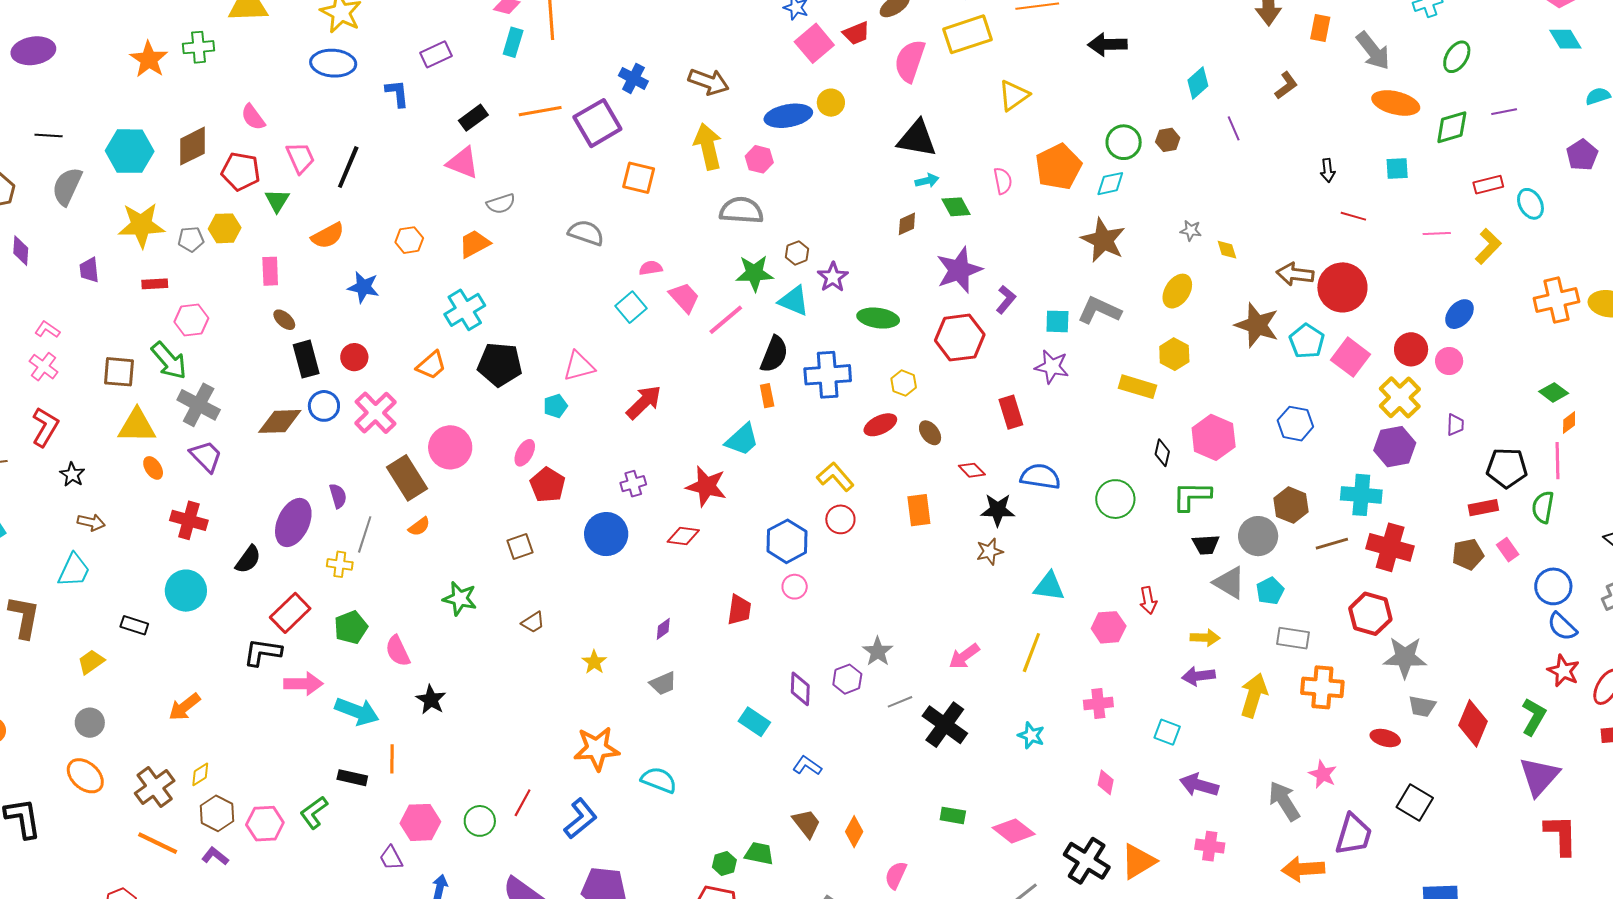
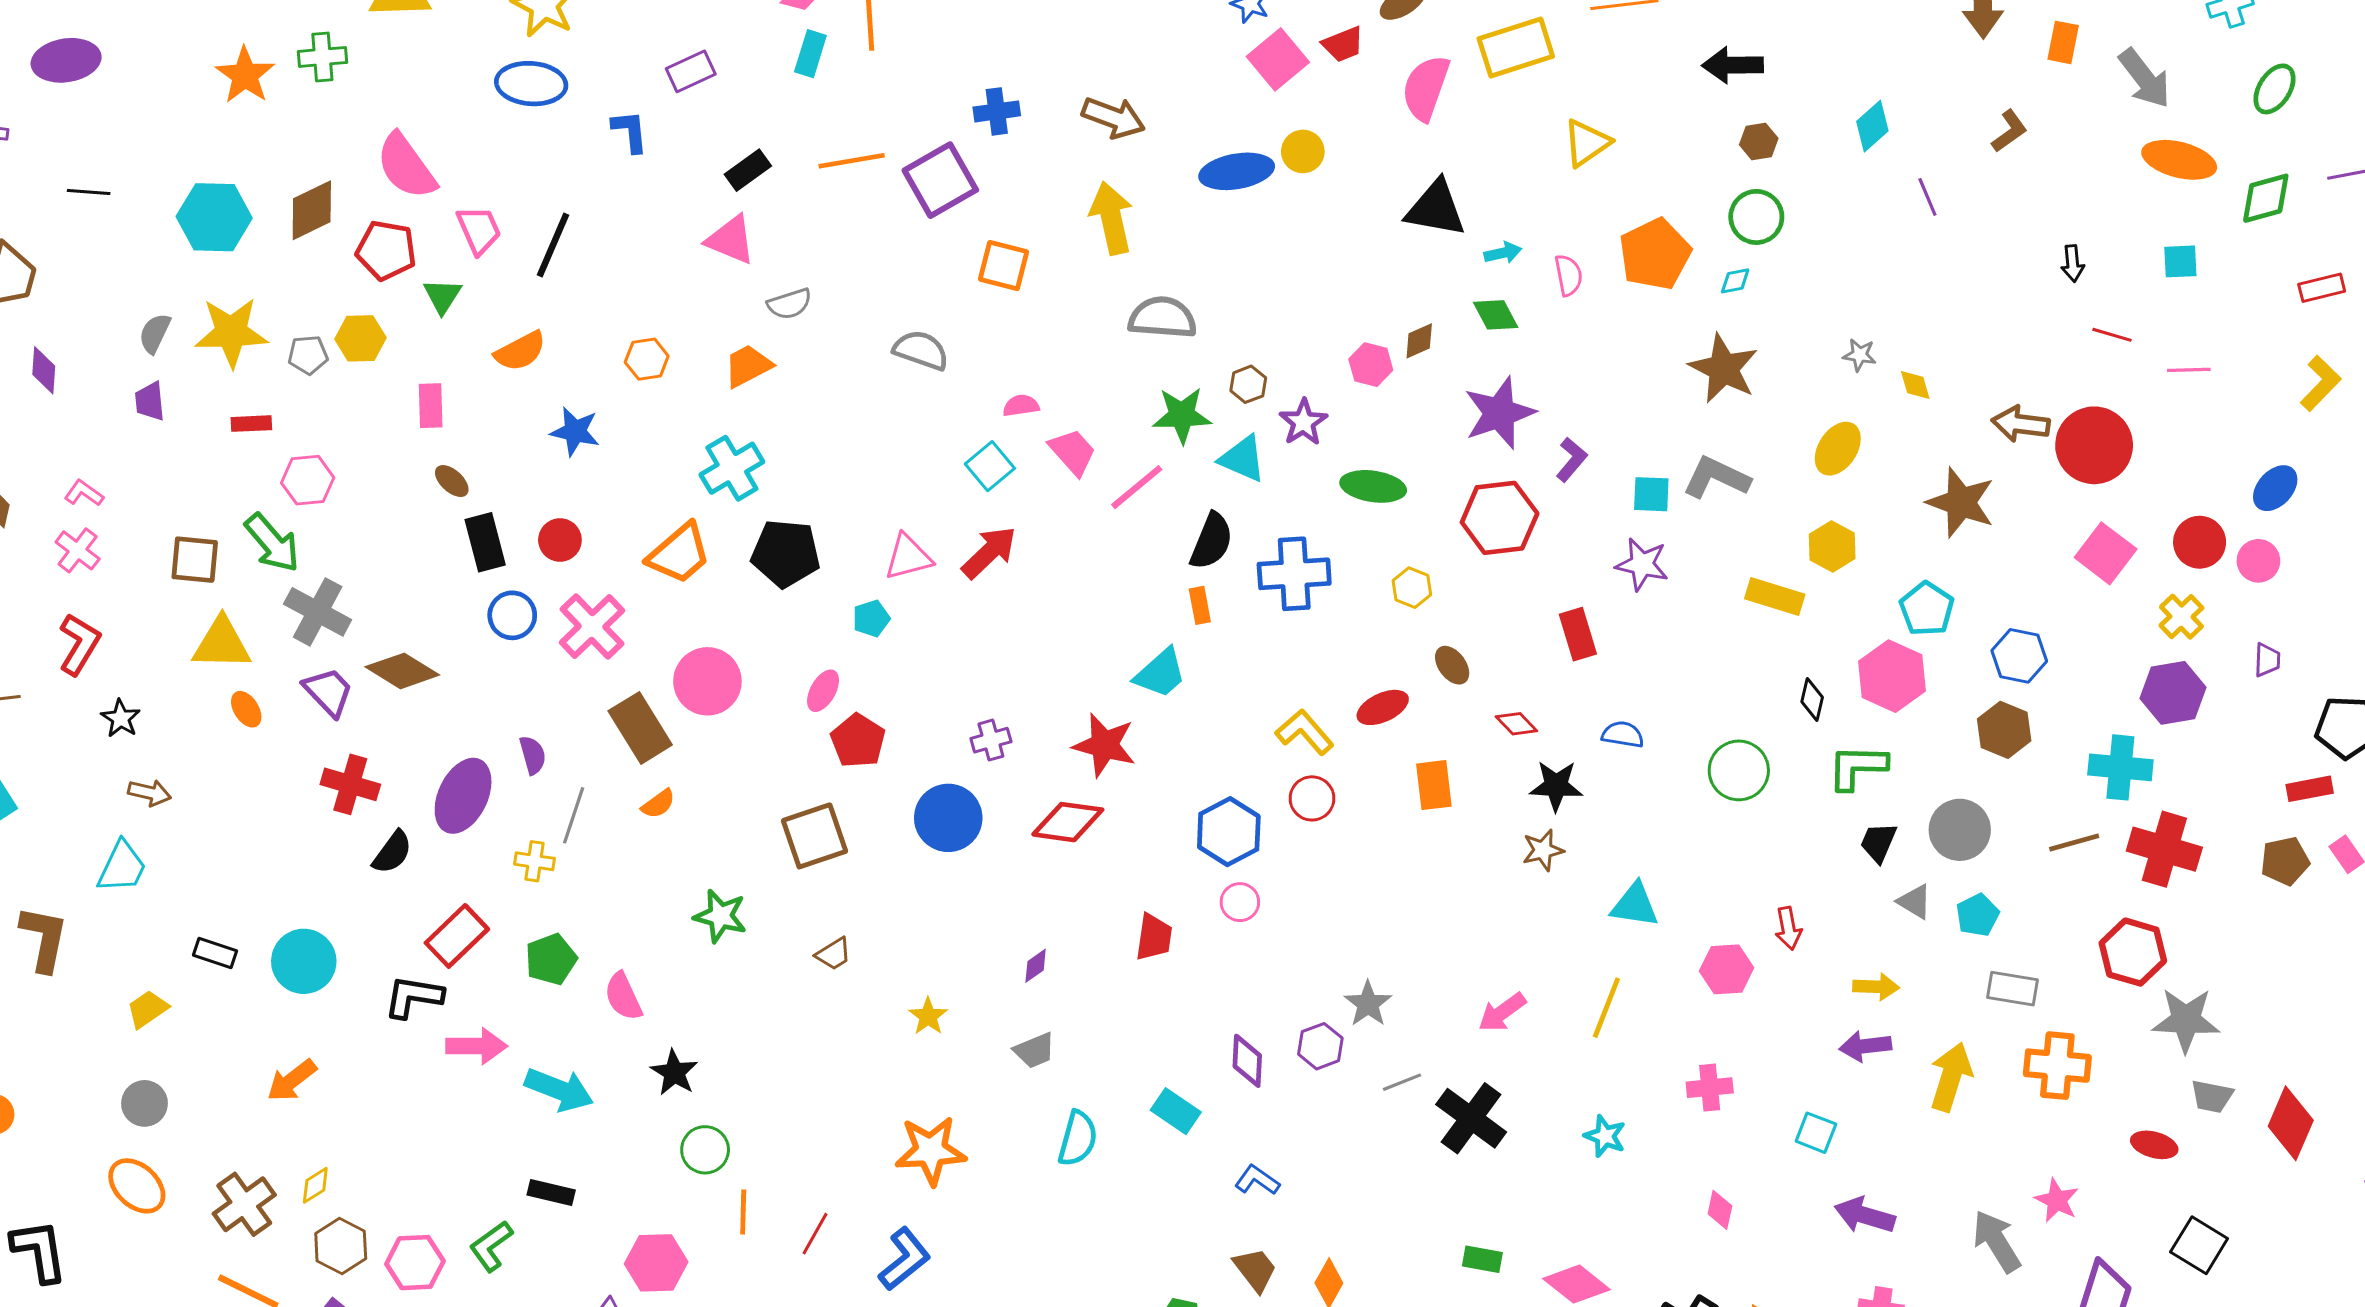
blue cross: (633, 78) -> (997, 111), turned -36
pink semicircle: (253, 117) -> (406, 166), size x1.6
brown hexagon: (1168, 140) -> (1759, 141), moved
pink hexagon: (759, 159) -> (1371, 365), moved
cyan arrow: (927, 181) -> (1503, 253), moved
cyan diamond: (1110, 184) -> (1735, 281), size x0.7
gray semicircle: (67, 186) -> (155, 333), moved, size x0.7
pink line: (1437, 233) -> (2189, 370), moved
cyan pentagon: (1307, 341) -> (1927, 609), moved
orange trapezoid: (431, 365) -> (679, 554), size x1.4
yellow cross: (1400, 397) -> (2181, 617), size x0.7
red arrow: (644, 402) -> (989, 552), moved
brown diamond: (280, 421) -> (402, 671), moved, turned 33
red ellipse: (880, 425) -> (1383, 707), moved
blue semicircle: (1040, 476) -> (1623, 734), size x0.7
brown hexagon: (1291, 505) -> (2004, 730), moved
red cross: (189, 520) -> (350, 784), moved
red diamond: (683, 536) -> (1068, 822), size x1.4
black trapezoid: (1206, 545) -> (1878, 842), turned 116
brown square: (520, 546) -> (814, 836), size x1.6
gray triangle: (1229, 583) -> (1915, 902), size x0.7
cyan circle: (186, 591) -> (304, 961), moved
orange line: (392, 759) -> (743, 1212), moved
cyan semicircle: (659, 780) -> (1078, 1139), moved, turned 84
green circle: (480, 821) -> (705, 1150), moved

